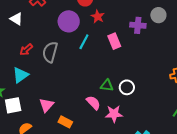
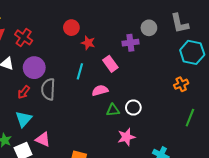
purple circle: (69, 21) -> (34, 68), moved
pink semicircle: (93, 103) -> (100, 90), moved, turned -49
pink triangle: (46, 105) -> (43, 139), moved, turned -35

